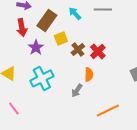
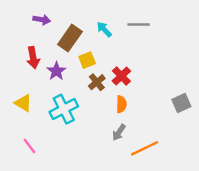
red arrow: (22, 27) -> (33, 58), moved
brown cross: (78, 49) -> (97, 82), moved
red cross: (98, 51) -> (121, 76), moved
gray arrow: (77, 90) -> (119, 132), moved

